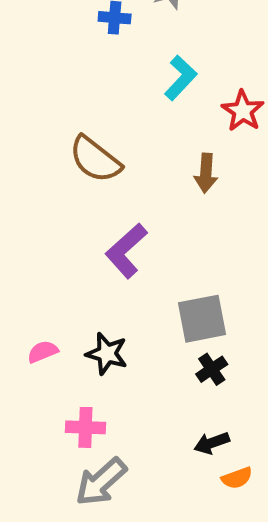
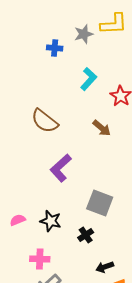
brown arrow: (206, 173) -> (102, 128), turned -54
gray square: (202, 319) -> (100, 203), turned 32
black cross: (212, 369) -> (86, 235), moved

